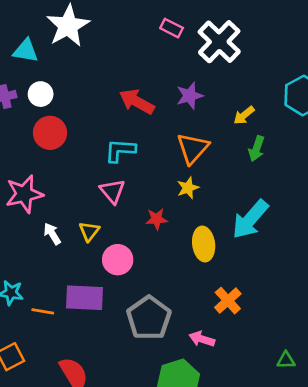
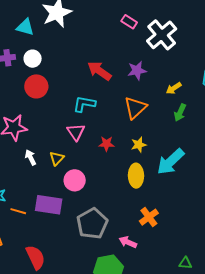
yellow star: (188, 188) -> (139, 145), moved
red star: (157, 219) -> (106, 144), moved

